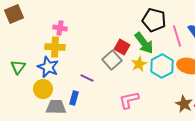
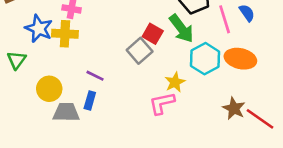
yellow star: (139, 64) -> (175, 82), moved
blue star: (48, 67) -> (39, 29), moved
purple line: (87, 78) -> (95, 76), moved

